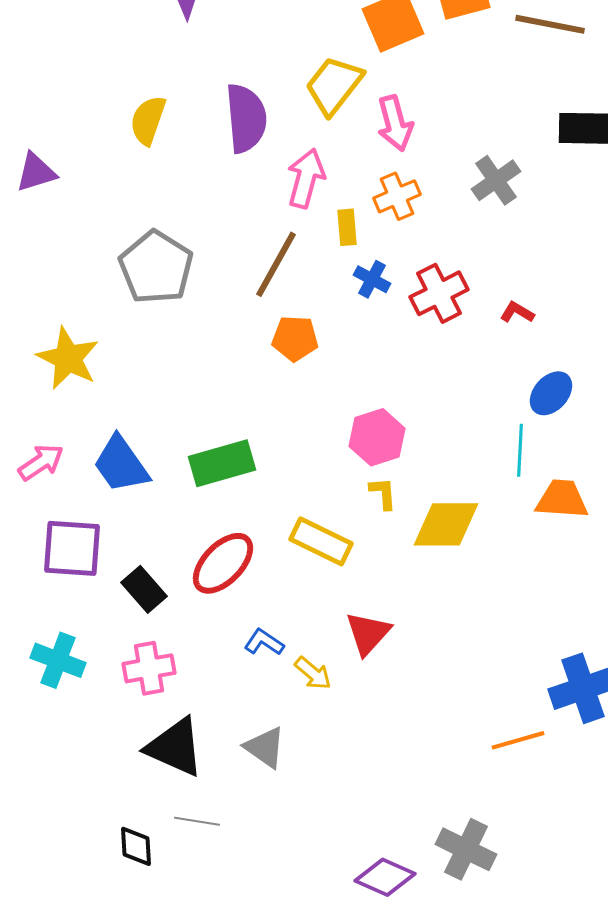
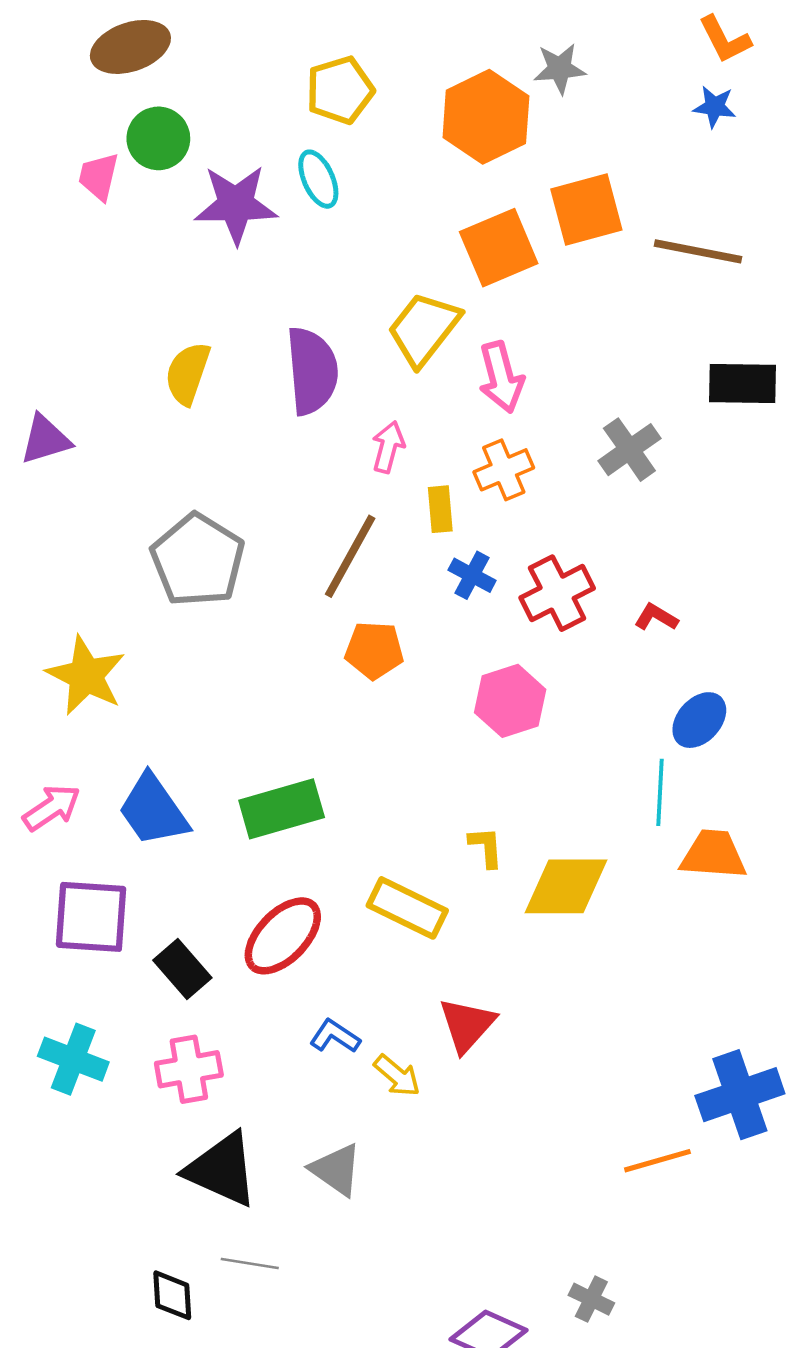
pink arrow: (306, 178) -> (388, 447), size x0.7
pink hexagon: (377, 437) -> (510, 701), moved
gray cross: (466, 849) -> (591, 1299), size x0.6

